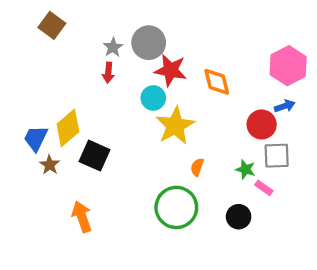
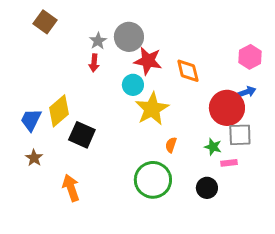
pink hexagon: (288, 66) -> (250, 57), size x0.7
red circle: (262, 124) -> (227, 108), size x1.4
brown star: (50, 165) -> (34, 158), moved
pink rectangle: (264, 188) -> (229, 163), turned -42

